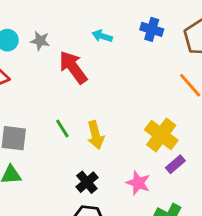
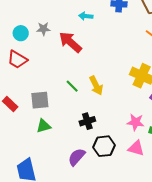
black cross: (87, 182) -> (87, 121), moved, turned 35
pink star: (138, 183) -> (136, 122), moved

